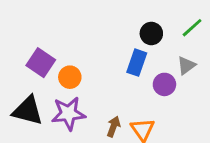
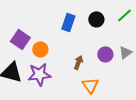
blue rectangle: (137, 63) -> (68, 22), moved
gray triangle: (186, 65) -> (125, 52), moved
brown arrow: (114, 127) -> (78, 62), moved

